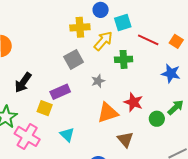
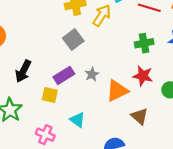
green cross: (124, 59) -> (144, 43), moved
gray star: (98, 81) -> (92, 74), moved
pink cross: (27, 136) -> (45, 135), moved, size x0.7

